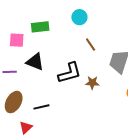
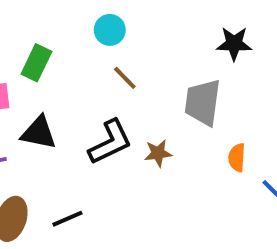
green rectangle: (40, 27) -> (36, 63), turned -48
brown line: (91, 45) -> (125, 78), moved

